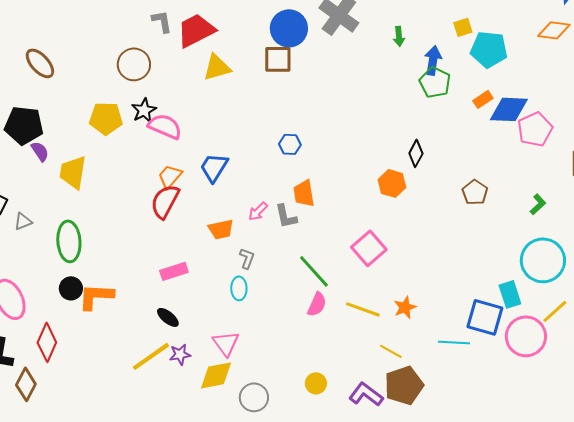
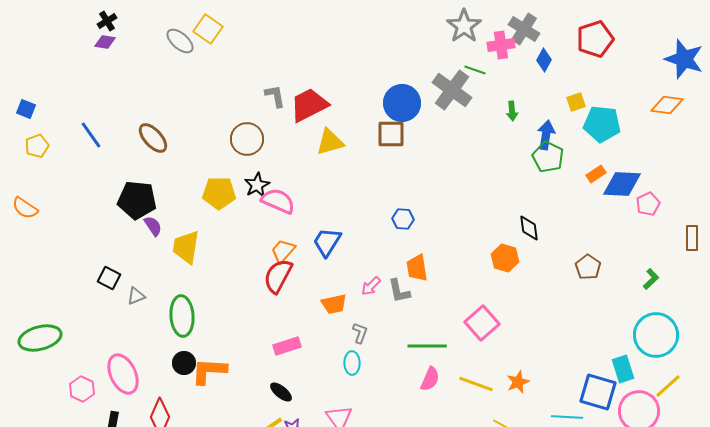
pink pentagon: (535, 129) -> (648, 204), size x0.7
black diamond: (416, 153) -> (529, 228), turned -36
green line: (314, 271) -> (427, 346), turned -48

